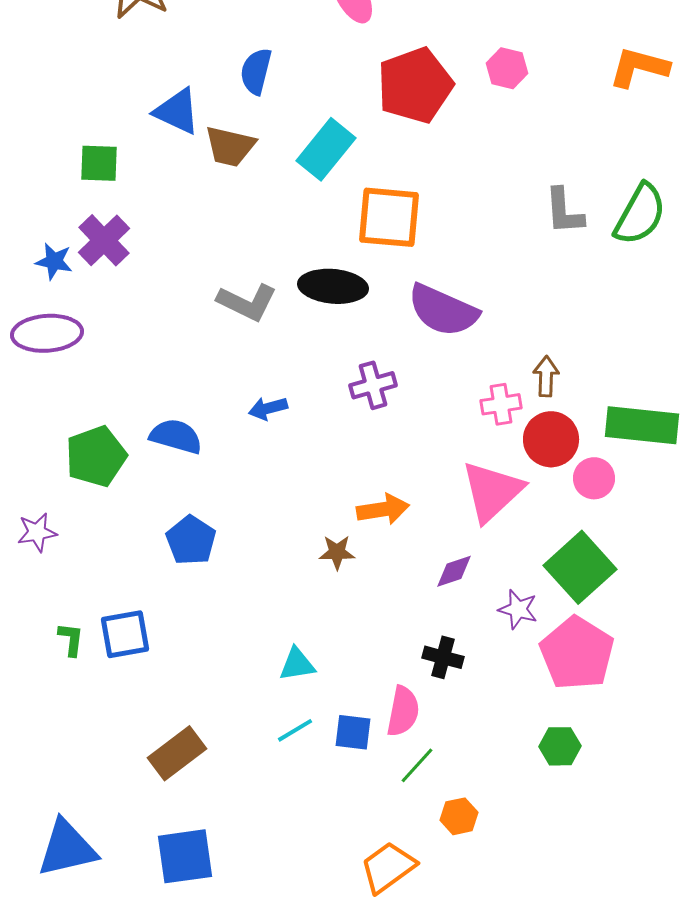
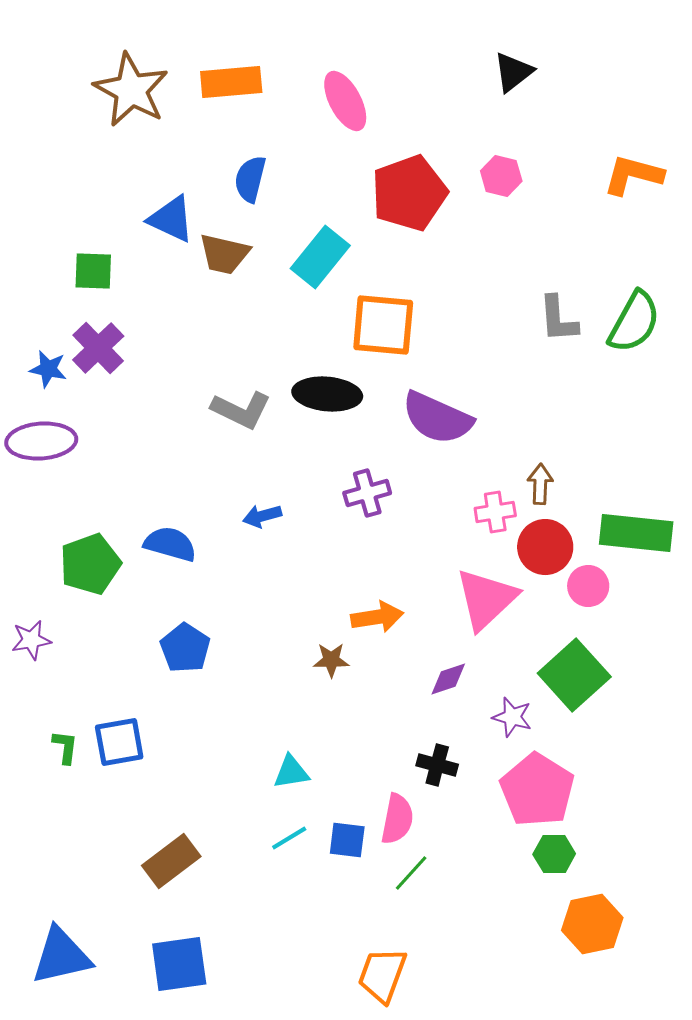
pink pentagon: (577, 653) -> (537, 790), moved
orange hexagon: (459, 816) -> (592, 924), moved, size x1.6
orange trapezoid: (388, 867) -> (382, 975), turned -34

